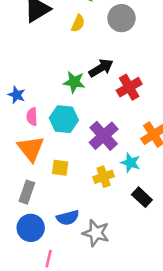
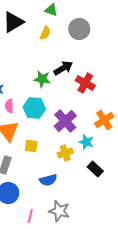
red cross: (129, 87) -> (85, 83), turned -30
blue semicircle: (68, 218) -> (48, 180), moved
gray star: (96, 233) -> (59, 211), moved
pink line: (49, 259) -> (30, 216), moved

